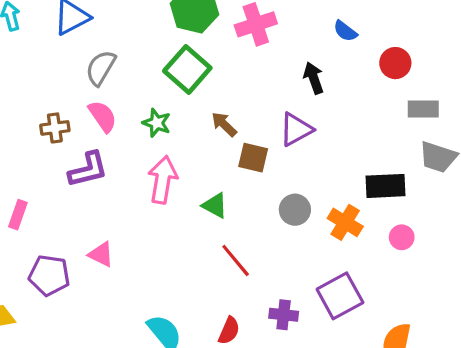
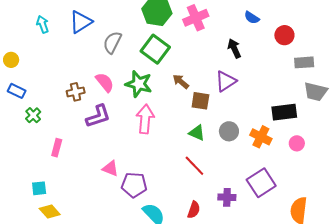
gray semicircle: (101, 68) -> (112, 42), moved
green star: (157, 123) -> (139, 84), size x1.5
green triangle: (215, 205) -> (197, 133), moved
purple pentagon: (49, 275) -> (134, 185), moved

